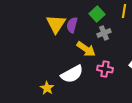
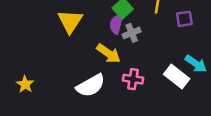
purple semicircle: (72, 25) -> (116, 24), moved
yellow star: (47, 88) -> (25, 84), moved

